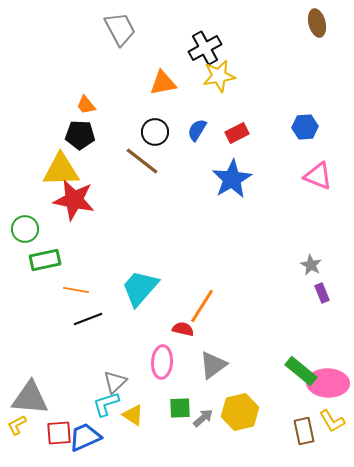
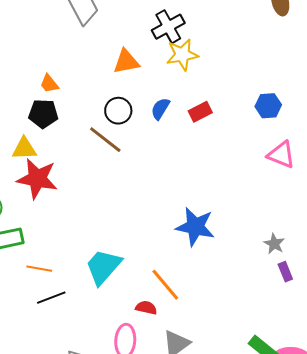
yellow triangle: (61, 170) -> (24, 149), size x0.7
blue star: (232, 179) -> (195, 227), moved, turned -30
orange line: (202, 306) -> (165, 285), turned -72

